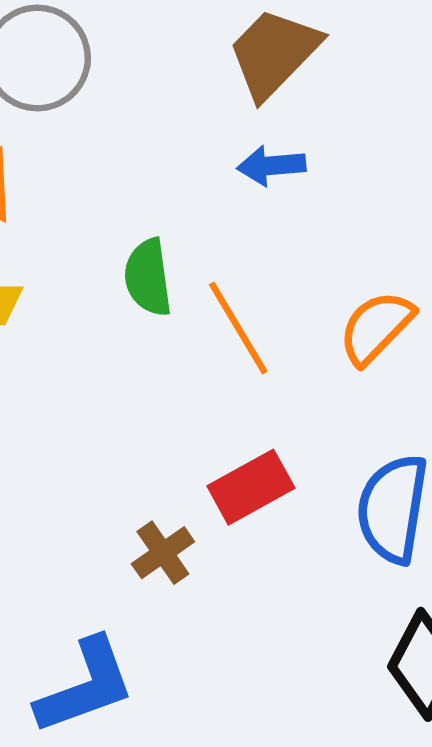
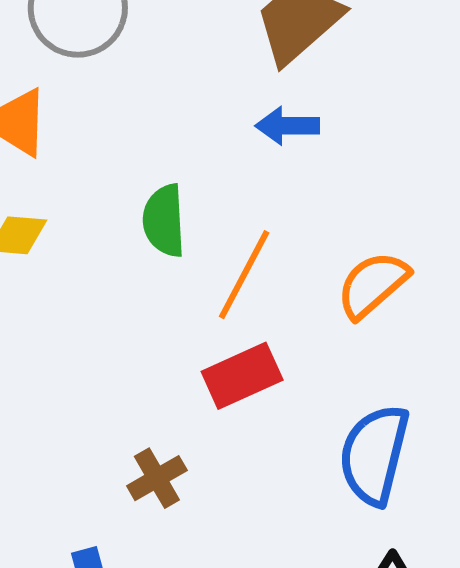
orange line: (238, 328) -> (244, 275), turned 54
red rectangle: (251, 487) -> (242, 376), moved

